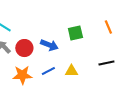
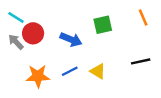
red circle: (24, 48) -> (33, 33), moved
yellow triangle: (71, 71) -> (98, 71), turned 32

